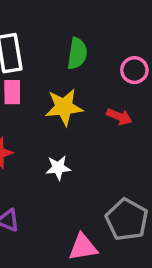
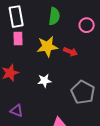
red arrow: (119, 117) -> (70, 52), moved
gray pentagon: (127, 220) -> (83, 92), moved

